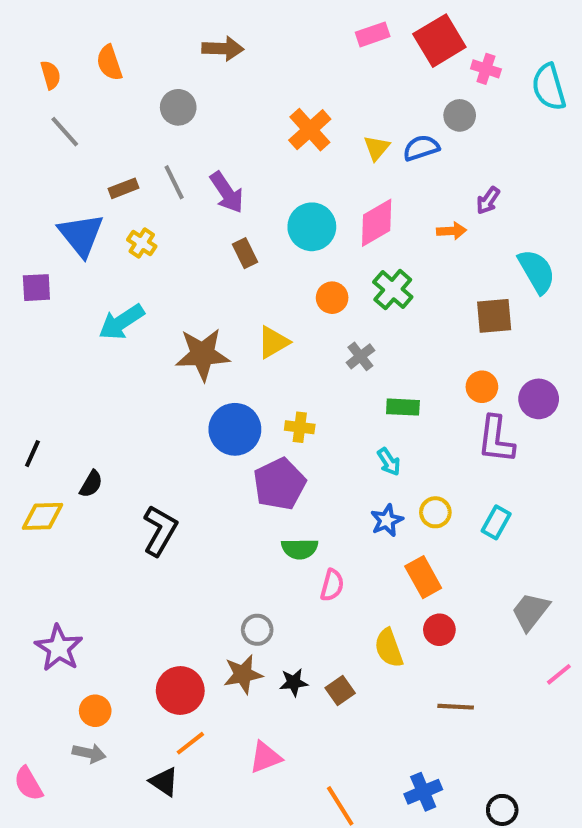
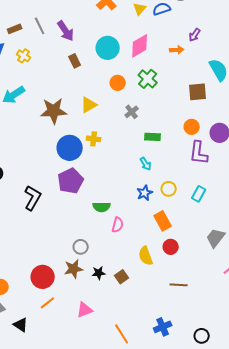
yellow cross: (300, 427) -> (94, 139), moved
purple pentagon: (279, 484) -> (71, 181), moved
black triangle: (164, 782) -> (21, 325), moved

